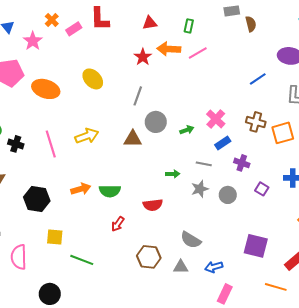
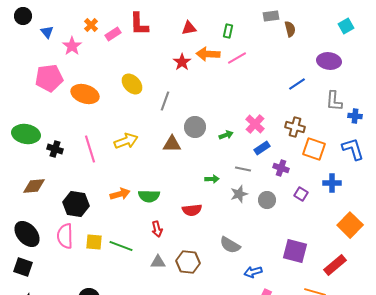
gray line: (138, 96) -> (165, 101), moved
orange square: (283, 133) -> (314, 149), moved, turned 35
red arrow: (118, 224) -> (157, 229), turned -49
pink semicircle: (19, 257) -> (65, 236), moved
green line: (82, 260) -> (121, 246), moved
gray triangle: (181, 267) -> (158, 262), moved

